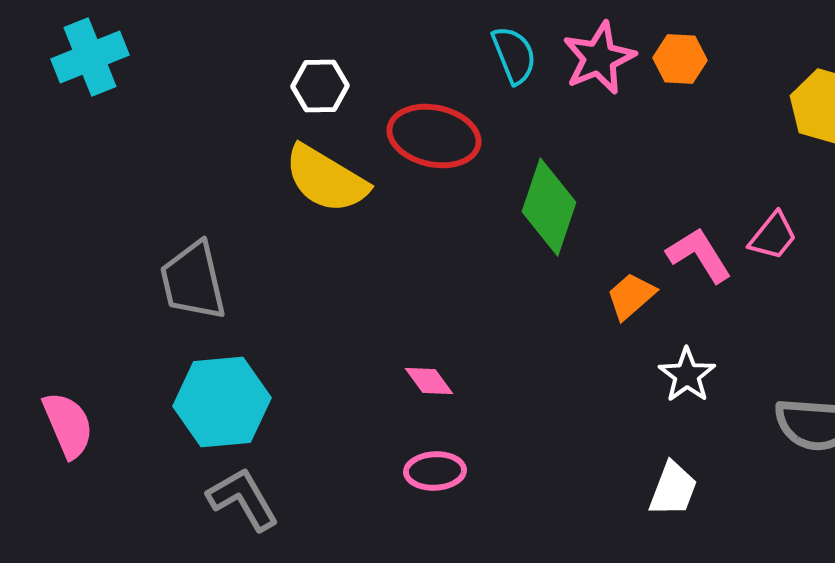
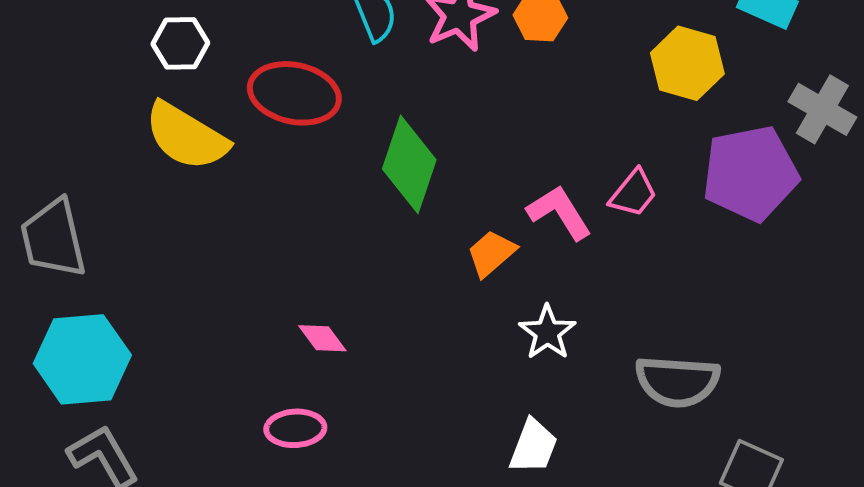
pink diamond: (429, 381) -> (322, 338), moved

